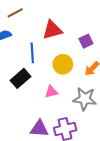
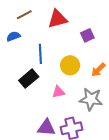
red triangle: (52, 30) -> (58, 19), moved
purple square: (86, 41) -> (87, 35), moved

